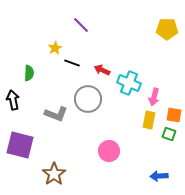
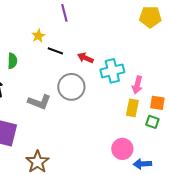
purple line: (81, 25) -> (64, 13), turned 30
cyan cross: (129, 83) -> (112, 71), turned -35
pink circle: (109, 151) -> (122, 149), moved

